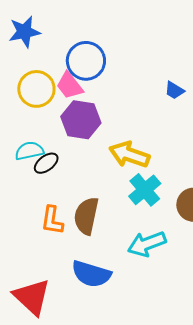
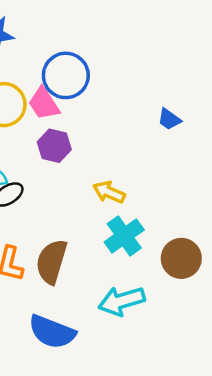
purple hexagon: (81, 120) -> (54, 146), size x0.7
yellow arrow: (129, 155) -> (109, 192), size x0.7

